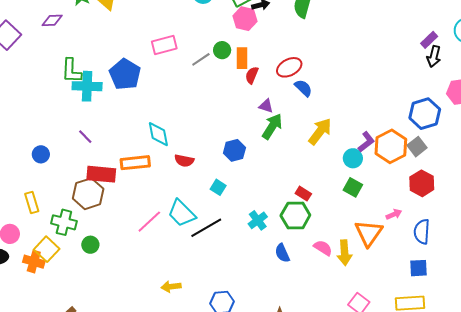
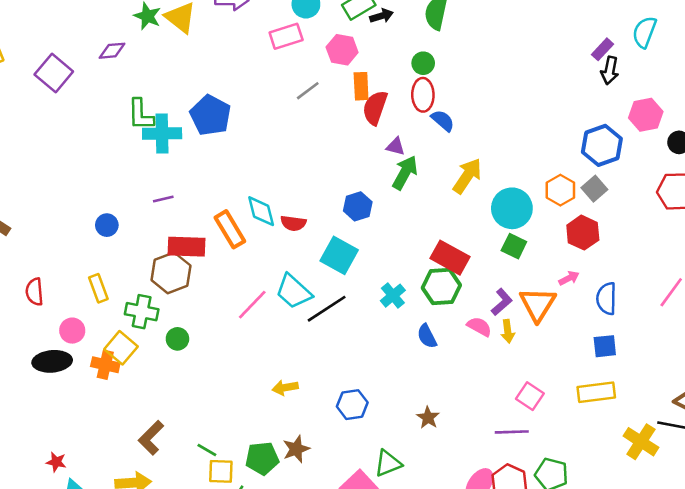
pink hexagon: (245, 19) -> (342, 50), moved
pink rectangle: (164, 45) -> (286, 36), moved
green circle: (222, 50) -> (423, 63), moved
red ellipse: (289, 67) -> (423, 95), turned -60
red semicircle: (252, 75) -> (375, 108), size x1.5
cyan diamond: (158, 134) -> (261, 211), moved
purple line: (85, 137) -> (163, 199), turned -56
purple L-shape: (366, 142) -> (502, 302), moved
orange hexagon: (391, 146) -> (560, 190), size x0.7
cyan circle: (353, 158) -> (512, 208), size x1.6
orange rectangle: (135, 163) -> (230, 229), turned 68
red hexagon: (422, 183) -> (583, 233), moved
cyan square: (218, 187) -> (339, 255), size x1.8
red rectangle: (303, 194) -> (450, 258), size x1.8
yellow arrow: (345, 253) -> (508, 331), size x0.7

